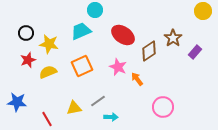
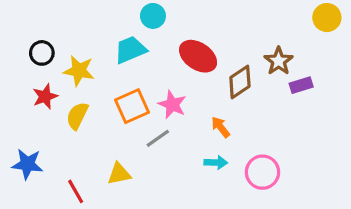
purple rectangle: (195, 52) -> (301, 85), moved, turned 32
pink star: (118, 67) -> (172, 104), moved
yellow semicircle: (48, 72) -> (77, 116), turned -42
gray line: (98, 101) -> (158, 138), moved
cyan arrow: (111, 117) -> (216, 162), moved

